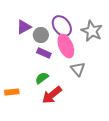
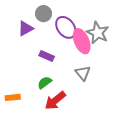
gray circle: (41, 35) -> (43, 14), moved
pink ellipse: (66, 46) -> (82, 41), moved

